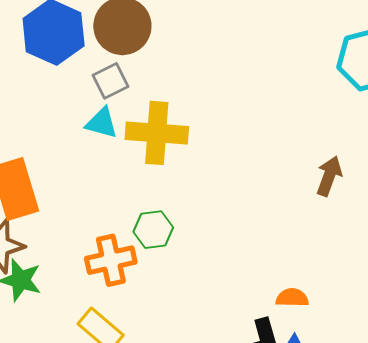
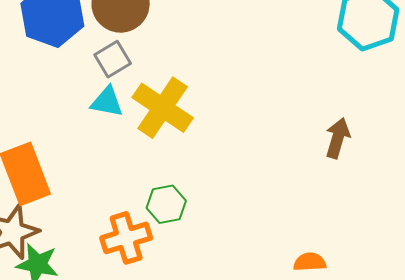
yellow cross: (157, 133) -> (163, 108), turned 34

